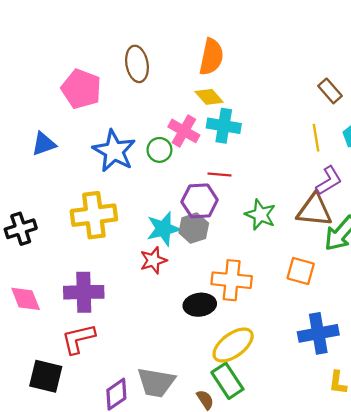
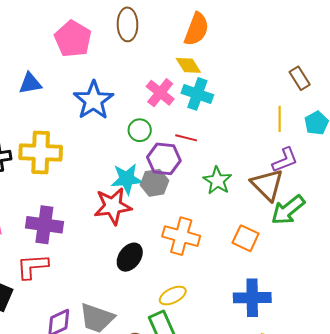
green circle: (159, 150) -> (140, 130), moved
brown triangle: (314, 210) -> (267, 185), turned 30
yellow cross: (94, 215) -> (41, 152), moved
red star: (153, 260) -> (113, 206), size x1.5
black ellipse: (200, 305) -> (130, 257), moved, turned -56
yellow ellipse: (233, 345) -> (173, 296), size x0.7

